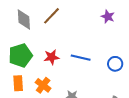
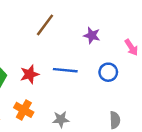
brown line: (51, 16) -> (45, 25), moved
purple star: (108, 17) -> (92, 35), moved

